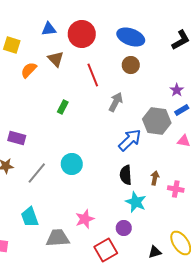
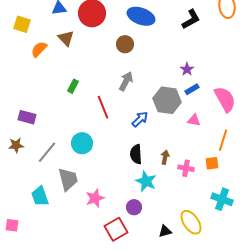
brown circle: (131, 65) -> (125, 44), moved
red line: (93, 75) -> (103, 107), moved
blue arrow: (130, 140) -> (140, 119), size x0.7
gray trapezoid: (58, 238) -> (68, 179), moved, turned 80

